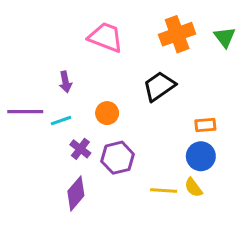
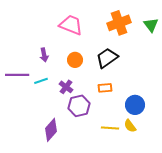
orange circle: (107, 113) -> (75, 60), moved
orange rectangle: (205, 125) -> (105, 88), moved
purple cross: (80, 149) -> (66, 87), moved

